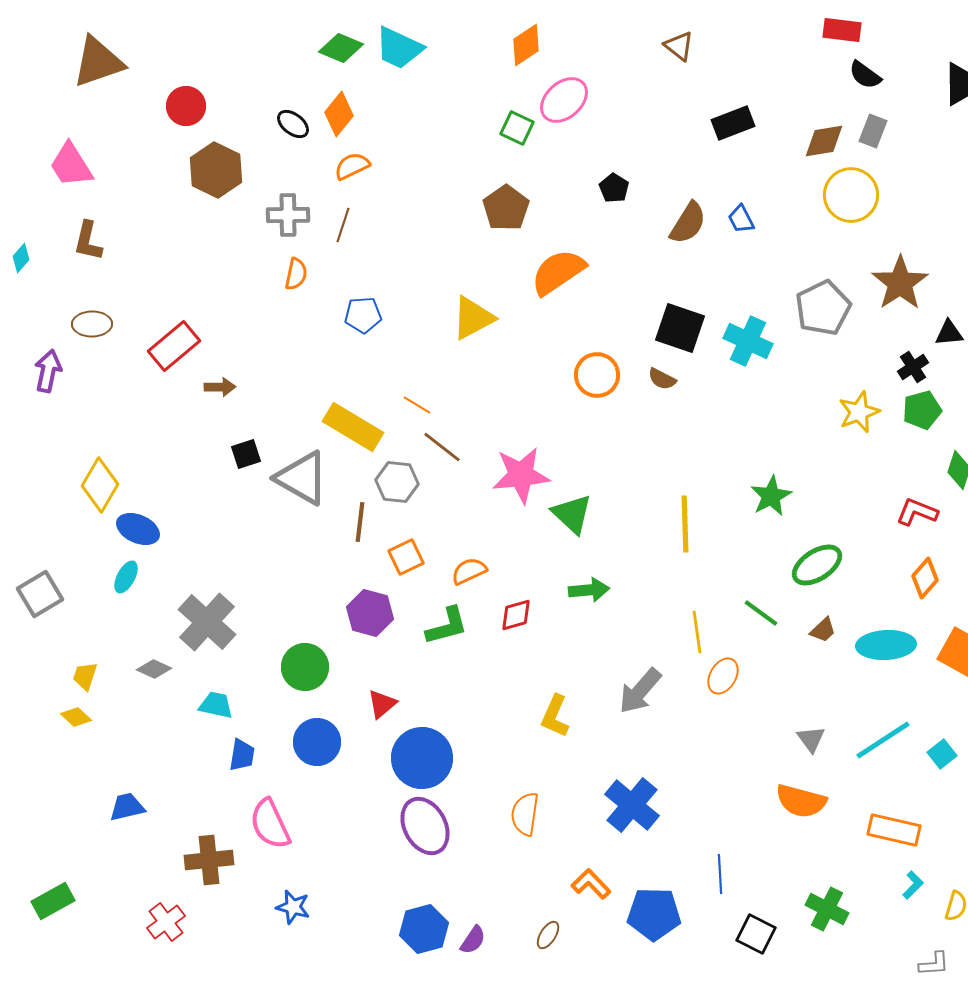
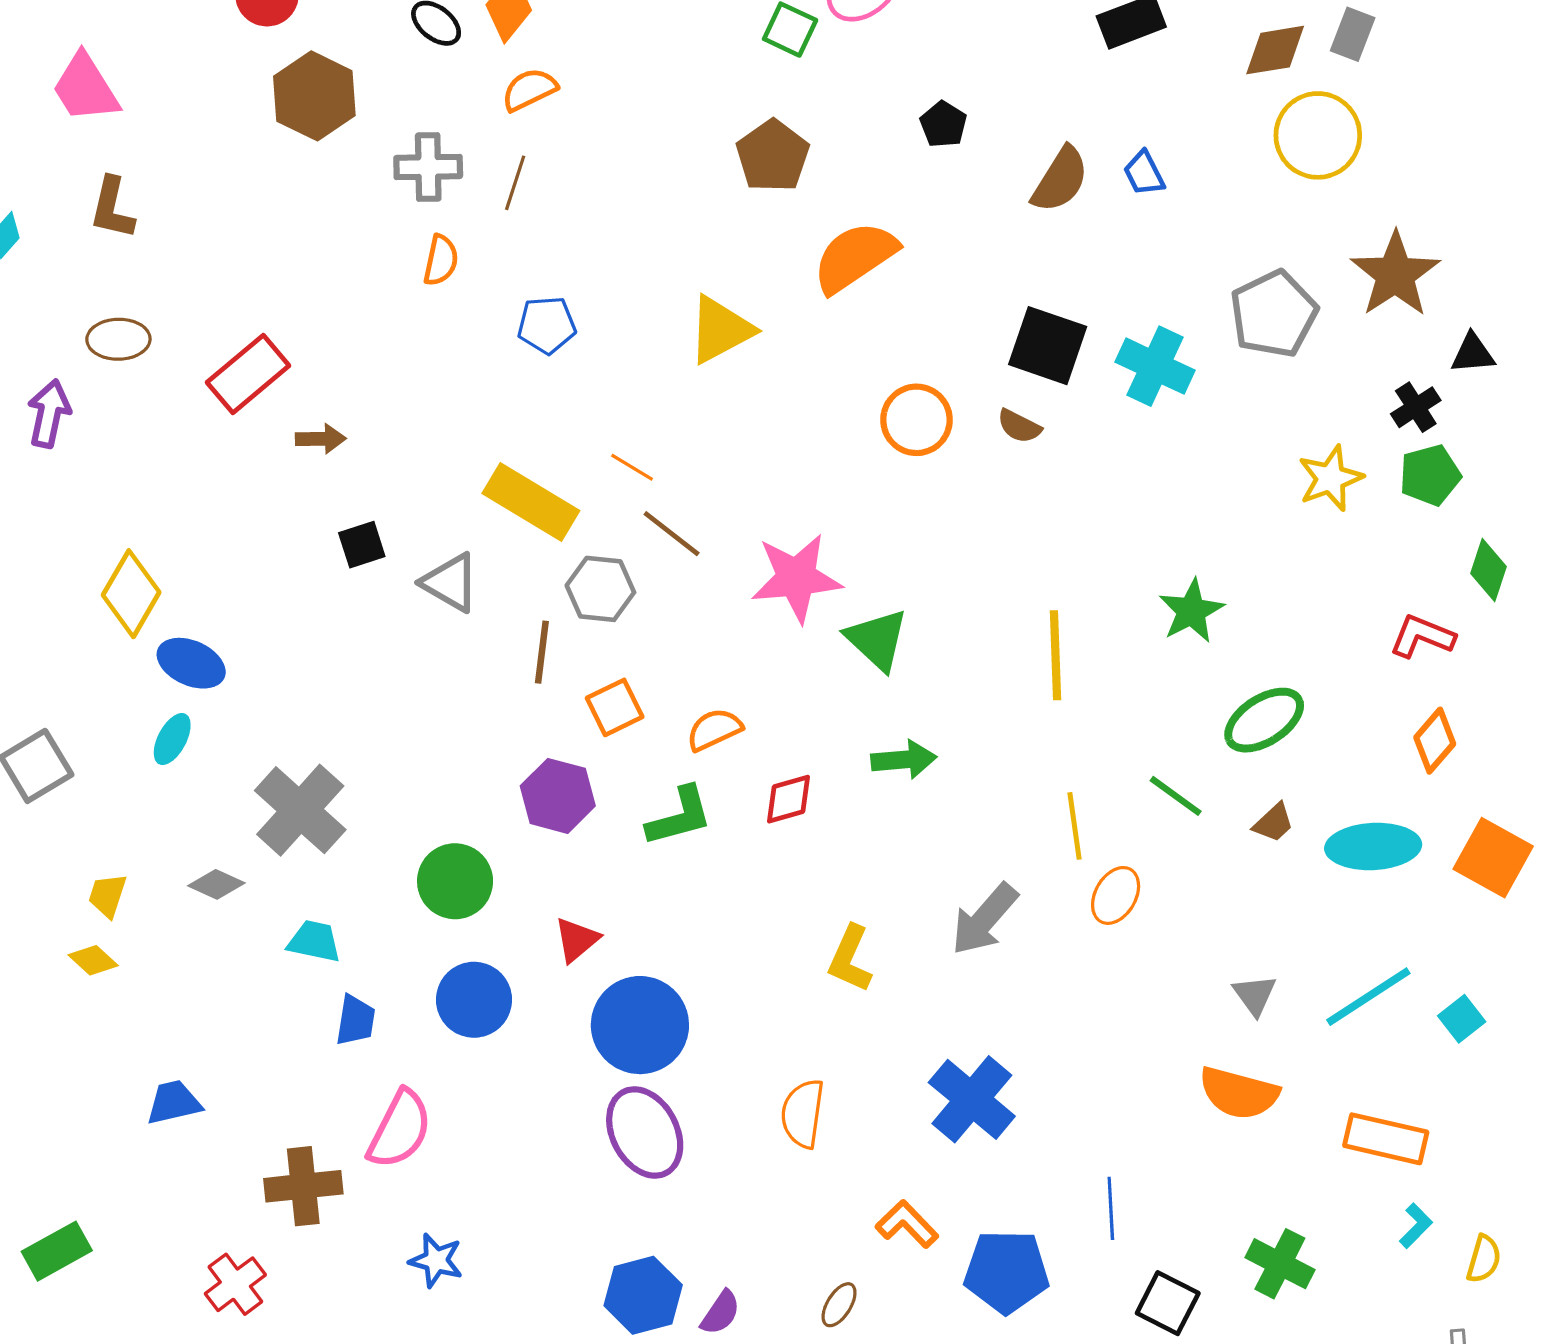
gray triangle: (302, 478) -> (450, 583), size x0.7
pink semicircle: (270, 824) -> (400, 1129), turned -128

